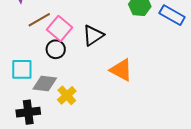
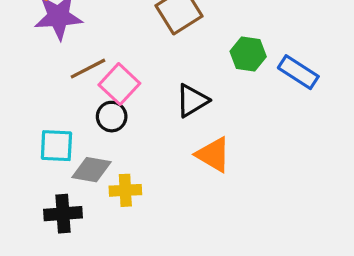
black triangle: (93, 35) -> (192, 101), moved
yellow cross: (67, 95) -> (125, 190), turned 36

